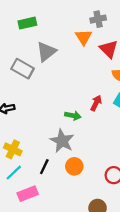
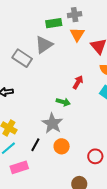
gray cross: (98, 19) -> (75, 15), moved
green rectangle: (27, 23) -> (54, 23), moved
red arrow: (96, 103) -> (78, 82), moved

